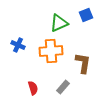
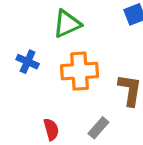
green triangle: (59, 23) -> (67, 24), moved

